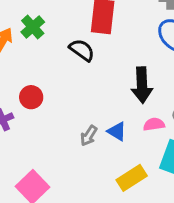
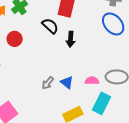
black arrow: (142, 85) -> (71, 39), moved, size x0.7
red circle: (31, 97) -> (15, 39), moved

